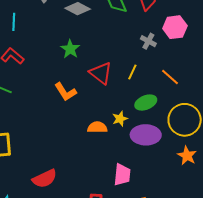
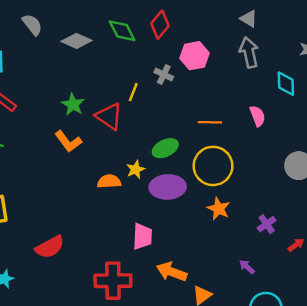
green star: (70, 49) -> (73, 104), moved
yellow line: (132, 72) -> (133, 92), moved
orange line: (170, 77) -> (210, 122), moved, turned -36

